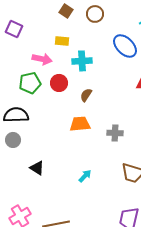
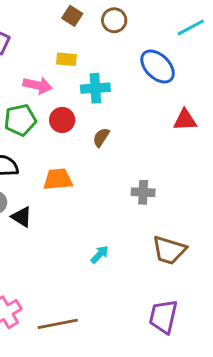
orange trapezoid: (80, 124) -> (58, 179), moved
black triangle: (37, 168) -> (22, 217), moved

